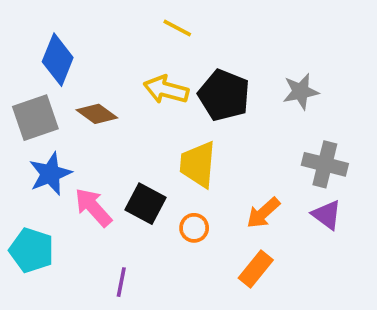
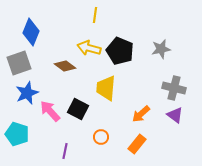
yellow line: (177, 28) -> (95, 15), turned 70
brown diamond: (97, 114) -> (65, 66), moved
orange circle: (194, 228) -> (101, 137), moved

